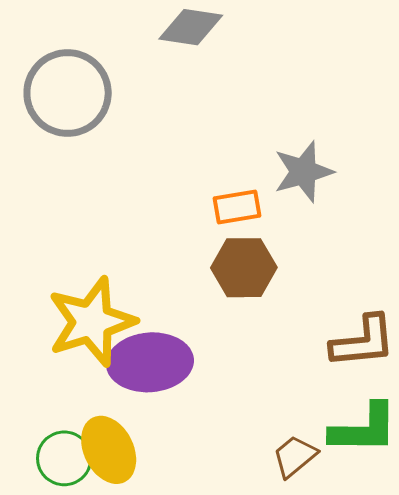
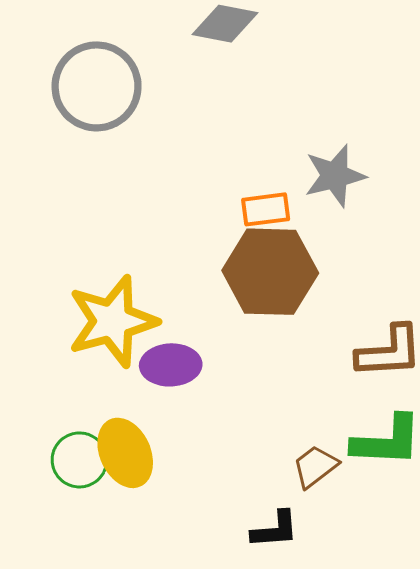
brown hexagon: (244, 268) -> (270, 272), size x1.4
purple ellipse: (150, 362) -> (171, 365), size x0.7

